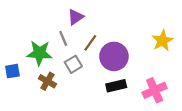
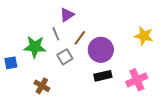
yellow star: (162, 41) -> (144, 36), turned -30
brown cross: (47, 81) -> (42, 86), moved

